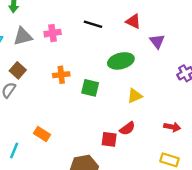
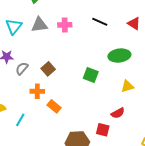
brown square: (18, 70) -> (48, 69), moved
orange cross: (61, 75) -> (37, 91), moved
orange rectangle: (42, 134) -> (54, 106), moved
red square: (109, 139) -> (103, 130), moved

